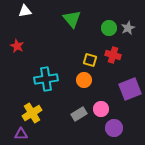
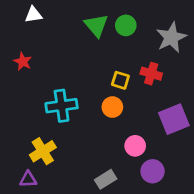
green circle: (109, 28) -> (126, 25), moved
gray star: (128, 28) -> (171, 37), size x1.6
gray rectangle: (79, 114) -> (106, 179), moved

